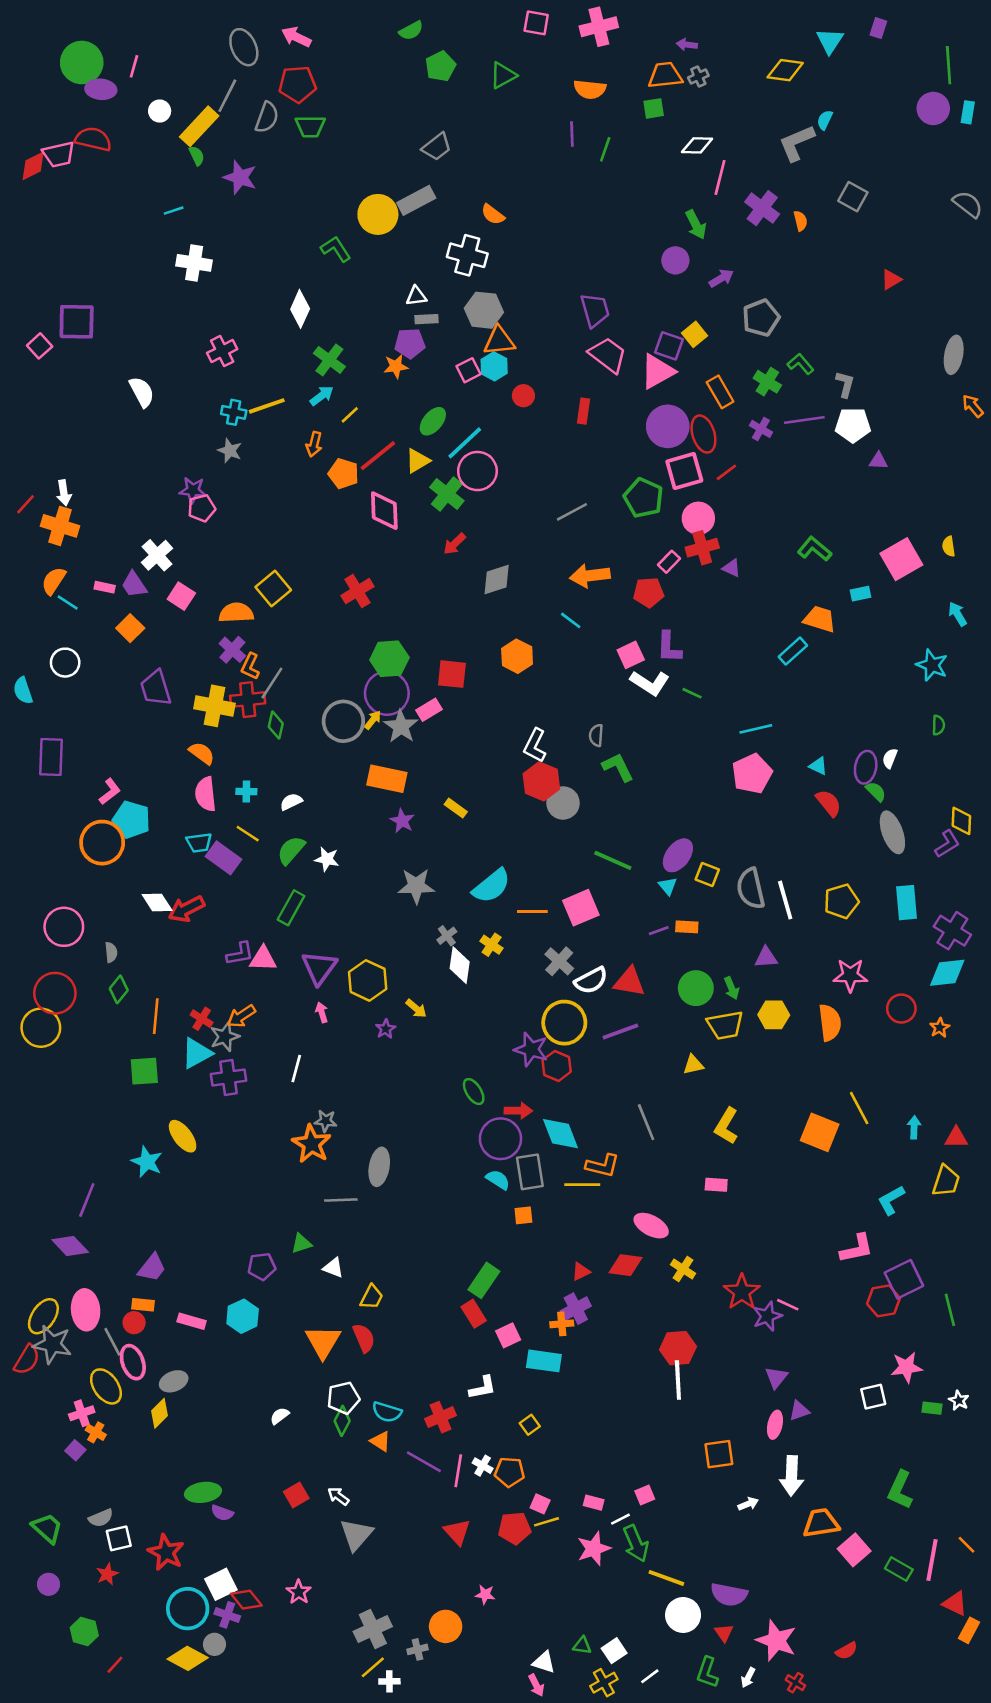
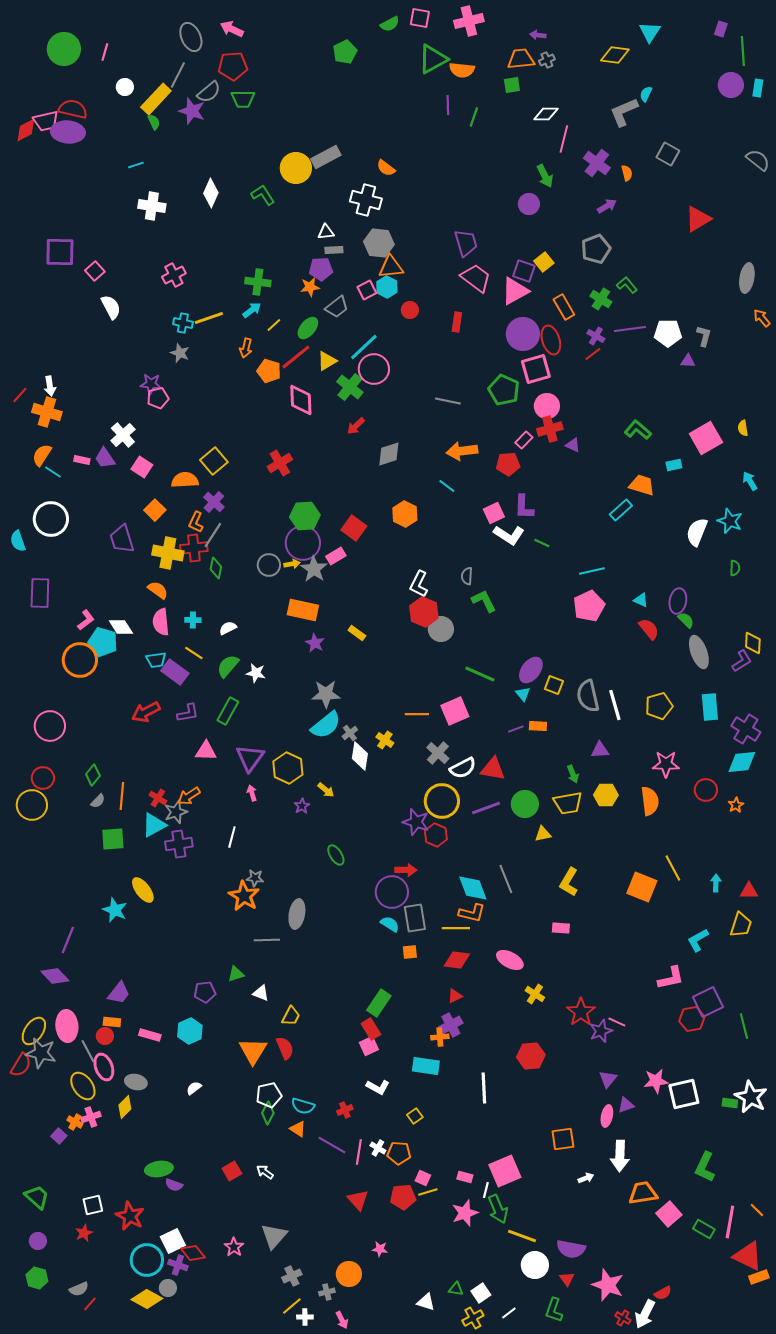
purple rectangle: (878, 28) -> (721, 29), moved
green semicircle: (411, 31) -> (390, 24), moved
green triangle: (503, 75) -> (433, 59), moved, size x1.4
purple ellipse: (101, 89) -> (68, 132), moved, size x1.4
gray semicircle: (267, 117) -> (209, 92), turned 30
gray trapezoid: (437, 147) -> (337, 307), moved
purple star: (240, 177) -> (192, 111), moved
purple arrow: (721, 278) -> (607, 206), moved
red triangle: (891, 280) -> (698, 219), size x1.6
white diamond: (300, 309) -> (211, 193), moved
pink square: (40, 346) -> (95, 271), moved
green cross: (329, 360) -> (258, 282), turned -30
gray L-shape: (845, 384) -> (704, 336), moved
green ellipse: (433, 421) -> (308, 328), moved
red line: (726, 472) -> (593, 354), moved
gray line: (572, 512) -> (448, 401), turned 40
orange square: (130, 628) -> (155, 510), moved
purple cross: (232, 650) -> (214, 502), moved
white circle: (65, 663) -> (51, 519), size x1.5
red square: (452, 674) -> (354, 528), turned 30
yellow arrow: (373, 720) -> (292, 564), turned 42
gray circle: (343, 721) -> (269, 565), size x0.7
white semicircle: (890, 758) -> (697, 532), moved, size x1.8
cyan semicircle: (492, 886) -> (326, 725), moved
white diamond: (157, 903) -> (121, 627), moved
gray semicircle: (111, 952) -> (98, 801), moved, turned 49
purple L-shape: (240, 954) -> (188, 713), moved
green circle: (696, 988) -> (525, 804), moved
red circle: (55, 993) -> (43, 778), size x0.7
green ellipse: (474, 1092) -> (336, 855), moved
cyan diamond: (560, 1134) -> (473, 888), moved
red diamond: (626, 1265) -> (457, 960), moved
pink square: (508, 1335) -> (369, 1046), moved
pink star: (906, 1367) -> (656, 1081), moved
white line: (678, 1380) -> (484, 1088), moved
gray ellipse: (174, 1381) -> (136, 1082), turned 35
white L-shape: (483, 1388) -> (378, 1087), turned 40
white square: (873, 1397) -> (684, 1094), size x1.5
white star: (959, 1400) -> (751, 1097), size x2.0
pink cross: (82, 1413) -> (91, 1117), moved
white semicircle: (280, 1416) -> (194, 1088), moved
red cross: (440, 1417) -> (345, 1110), size x0.7
pink square: (645, 1495) -> (505, 1171), size x2.0
gray semicircle: (101, 1518) -> (79, 1289), moved
white line: (620, 1519) -> (486, 1190), turned -49
gray triangle: (356, 1535) -> (274, 1236), moved
red triangle: (955, 1603) -> (748, 1256), size x1.5
gray cross: (373, 1629) -> (292, 1276), size x0.7
orange rectangle: (969, 1630) -> (759, 1277), turned 42
green hexagon: (84, 1632) -> (37, 1278), moved
white arrow: (748, 1678) -> (645, 1314), moved, size x1.8
pink arrow: (536, 1685) -> (342, 1320), moved

